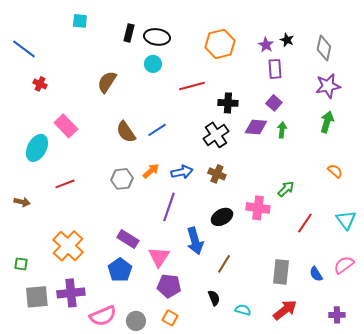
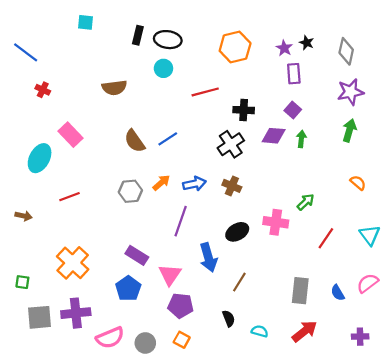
brown semicircle: (107, 82) -> (114, 88), turned -130

